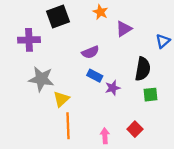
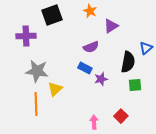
blue triangle: (163, 41) -> (146, 48), moved
purple semicircle: (90, 52) -> (91, 47), moved
orange line: (68, 126) -> (36, 104), moved

